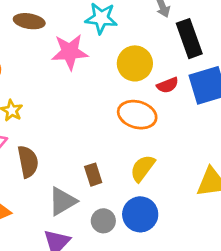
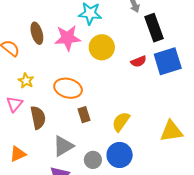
brown ellipse: (29, 21) -> (37, 33), moved, turned 65
yellow circle: (135, 63) -> (102, 47), moved
orange ellipse: (137, 115) -> (68, 88), moved
brown rectangle: (93, 175) -> (84, 115), moved

